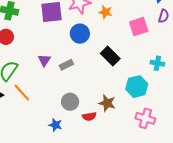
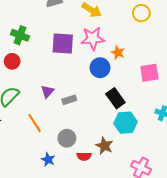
blue circle: (80, 34) -> (100, 68), moved
cyan hexagon: (137, 87) -> (126, 123), moved
orange line: (22, 93) -> (35, 123), moved

